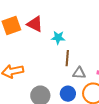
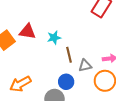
blue circle: (68, 94) -> (66, 82), moved

